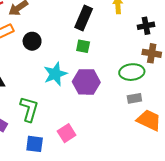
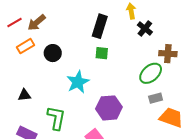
black cross: (146, 26) -> (145, 28), moved, turned -35
green ellipse: (132, 72) -> (151, 73), turned -30
purple hexagon: (86, 82) -> (109, 108), moved

